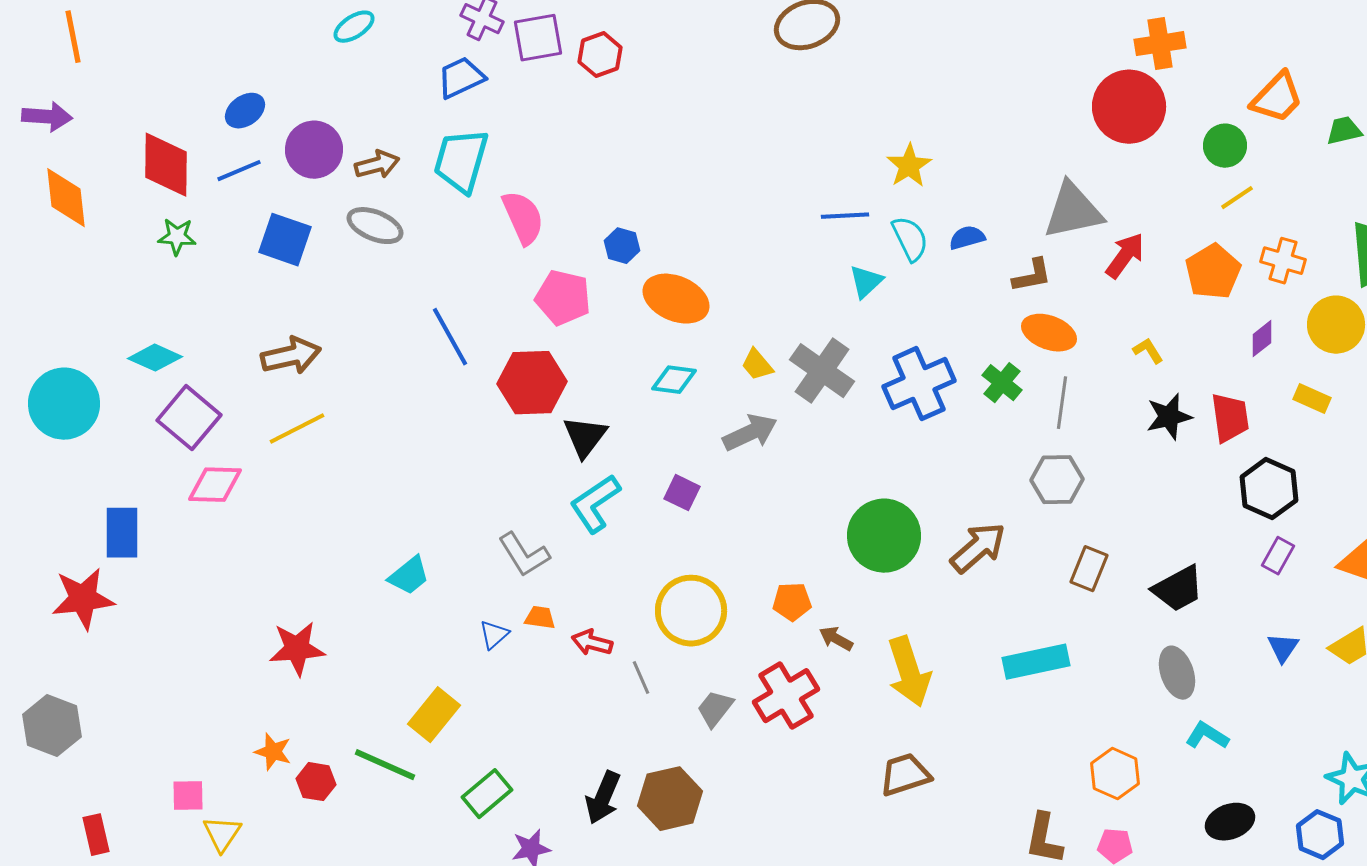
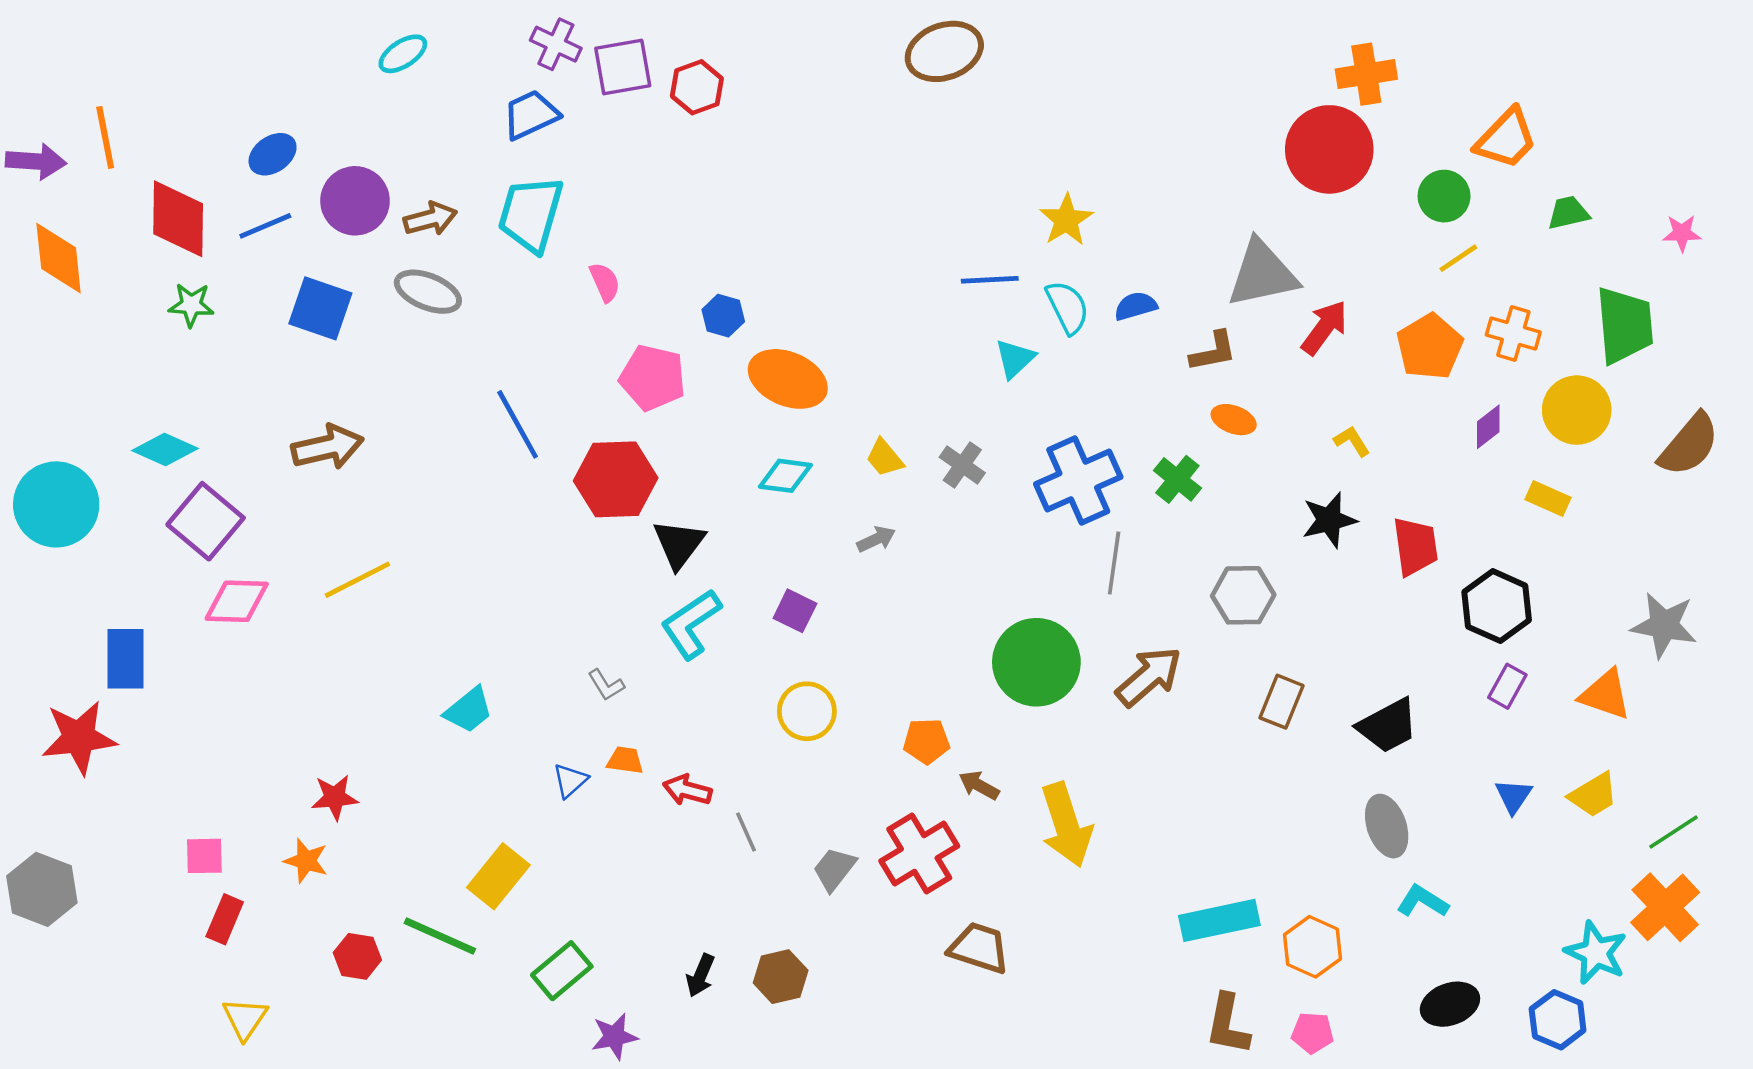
orange line: (73, 37) -> (105, 137), moved
green trapezoid: (1344, 131) -> (1568, 213), moved
pink semicircle: (523, 218) -> (605, 282), size x0.6
orange ellipse: (1049, 333) -> (1234, 420), size x0.7
gray cross: (822, 371) -> (962, 465), size x0.6
gray line: (1062, 403) -> (1114, 563), moved
black star: (1169, 417) -> (1329, 520), moved
red trapezoid: (1230, 418) -> (1415, 546), moved
yellow line: (297, 429) -> (357, 580), moved
gray arrow: (750, 433) -> (876, 539), size x0.6
gray L-shape: (524, 555) -> (606, 685), size x0.6
yellow circle: (691, 611) -> (807, 711), moved, size x0.7
red star: (297, 649) -> (335, 797), size x0.7
cyan rectangle: (1036, 662) -> (1219, 920), moved
orange star: (273, 752) -> (306, 861), moved
brown trapezoid: (905, 775) -> (979, 948), moved, turned 36
pink square: (188, 796) -> (204, 856), moved
black arrow: (603, 798) -> (700, 975), size x0.7
brown hexagon: (670, 799) -> (781, 977), size x0.7
red rectangle: (96, 835) -> (225, 919), moved, turned 36

